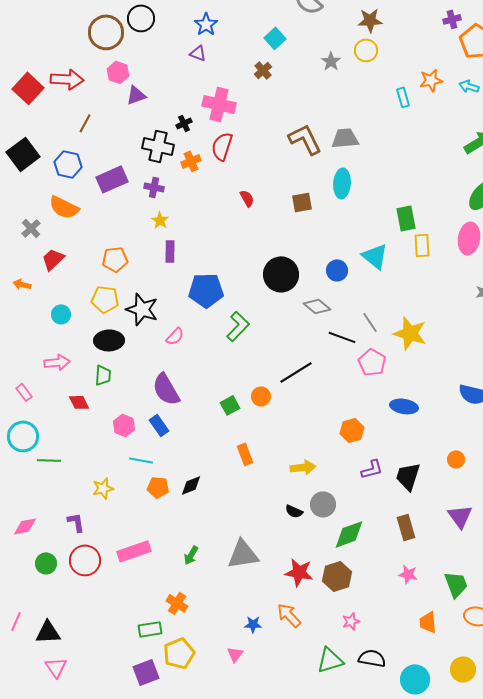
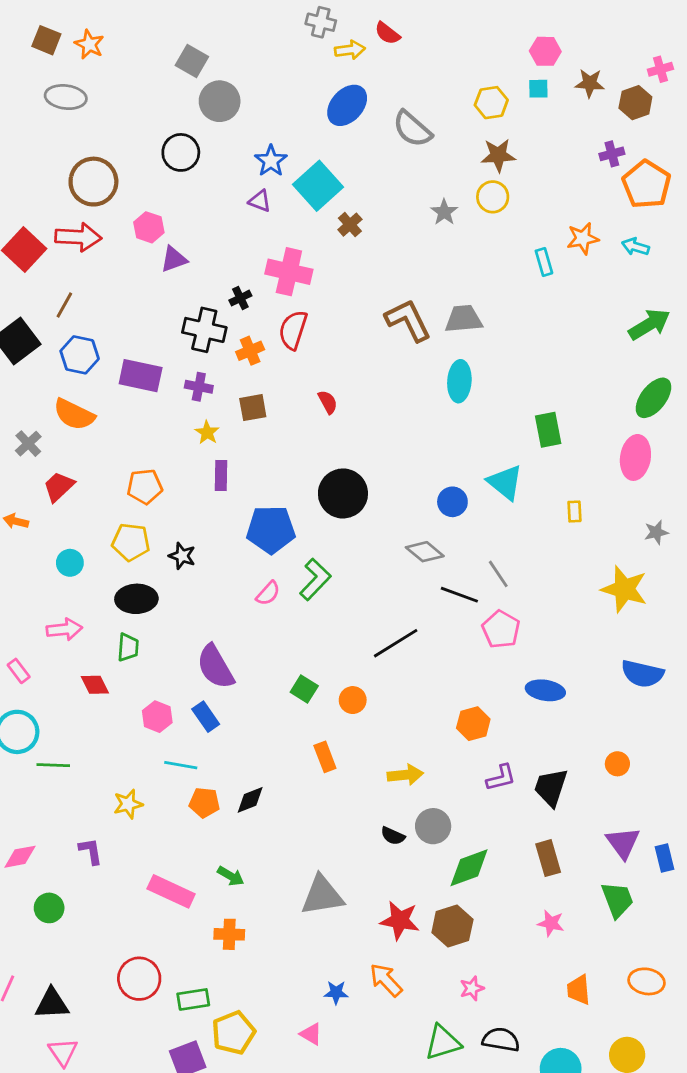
brown circle: (106, 32) -> (93, 182), moved
cyan square: (275, 38) -> (318, 186), moved, size x1.6
brown line: (85, 123) -> (64, 305), moved
purple rectangle: (112, 179) -> (141, 376), turned 36
brown square: (302, 202) -> (253, 408), moved
yellow rectangle: (422, 245) -> (574, 512), moved, size x0.7
black circle: (281, 274) -> (343, 493), moved
black star: (142, 309) -> (182, 556), size x0.6
yellow star: (410, 333) -> (624, 589), moved
pink semicircle: (175, 336) -> (268, 593), moved
orange circle: (261, 396) -> (353, 700), moved
green square: (230, 405) -> (304, 689), turned -30
pink rectangle: (134, 551) -> (171, 891), turned 44
green arrow: (191, 555) -> (231, 876), moved, turned -90
red circle: (85, 560) -> (139, 979), moved
green trapezoid: (456, 584) -> (617, 900), moved
orange cross: (177, 603) -> (229, 934), moved, turned -30
pink triangle: (235, 654) -> (311, 1034), turned -36

